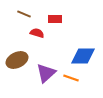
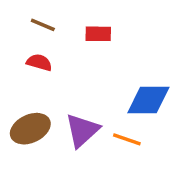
red semicircle: (37, 33) -> (39, 62), moved
brown ellipse: (17, 60) -> (30, 129), moved

